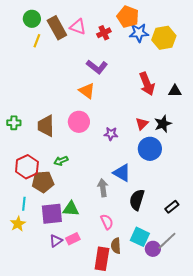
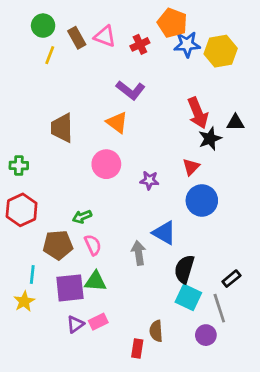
brown rectangle: (57, 28) -> (77, 38), size x0.7
black star: (163, 124) -> (210, 139), moved
brown trapezoid: (46, 126) -> (62, 128), moved
red hexagon: (27, 167) -> (22, 210), moved
pink semicircle: (107, 222) -> (93, 245), moved
cyan square: (140, 237) -> (188, 297), moved
gray line: (167, 241) -> (219, 308), moved, turned -65
red rectangle: (102, 259) -> (137, 349), size x0.6

